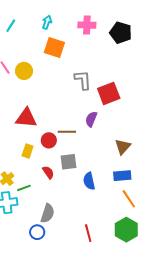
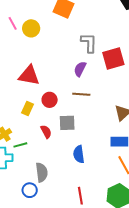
purple semicircle: (91, 119) -> (80, 69), moved
brown line: (67, 132) -> (81, 94), moved
blue semicircle: (89, 181) -> (79, 154), moved
gray semicircle: (48, 213) -> (42, 172), turned -30

